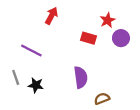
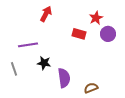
purple line: (31, 50) -> (28, 45), turned -36
purple semicircle: (81, 77) -> (64, 78), moved
black star: (36, 85) -> (44, 63), moved

